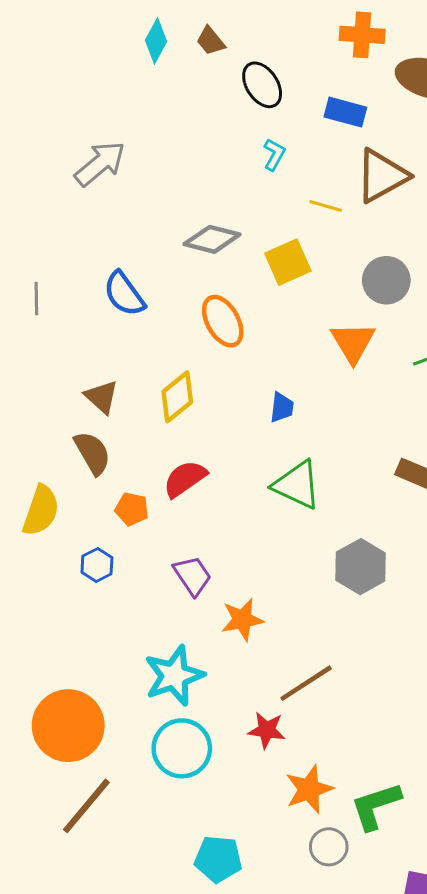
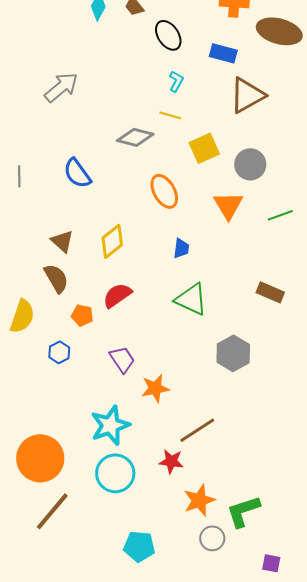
yellow line: (326, 206) -> (170, 115), moved
yellow square: (288, 262) -> (204, 148), moved
orange ellipse: (223, 321) -> (164, 191), moved

